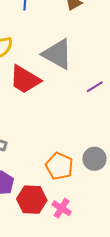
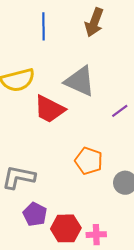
orange pentagon: (59, 166) -> (89, 161), moved
pink cross: (62, 208) -> (96, 235), turned -30

